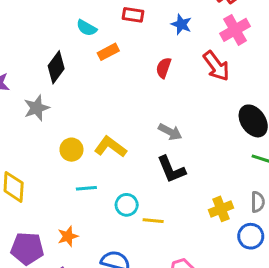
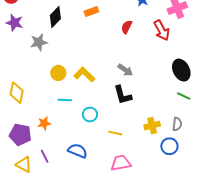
yellow line: (153, 221) -> (115, 133), moved
orange star: (68, 236) -> (44, 123), moved

